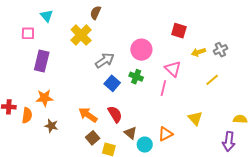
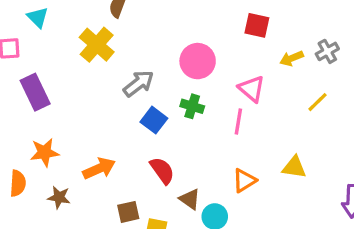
purple rectangle: (42, 61) -> (35, 92), turned -35
orange arrow: (88, 115) -> (99, 169), moved, turned 126
yellow triangle: (195, 118) -> (294, 167), turned -35
orange triangle: (165, 134) -> (244, 181), moved
brown square: (93, 138) -> (128, 212), turned 32

